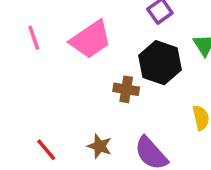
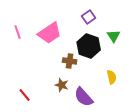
brown star: (100, 146) -> (62, 85), moved

